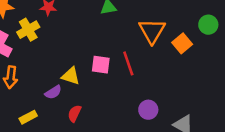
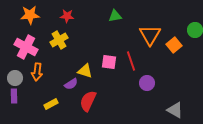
yellow cross: (28, 30) -> (59, 40), moved
purple circle: (148, 110) -> (147, 83), moved
red semicircle: (74, 113) -> (88, 101), size x1.5

